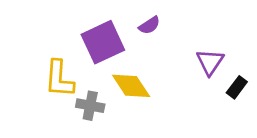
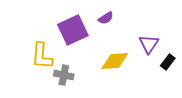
yellow diamond: (131, 86) -> (115, 61), moved, turned -60

